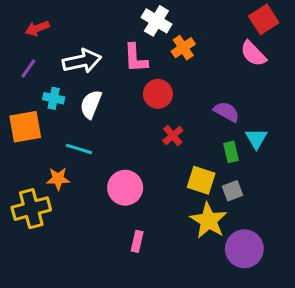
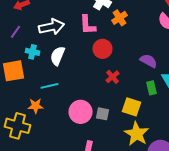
cyan line: (79, 149) -> (50, 86), turned -30
gray square: (232, 191) -> (102, 114), moved, turned 32
yellow cross: (31, 209) -> (18, 126), turned 30

